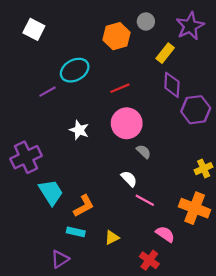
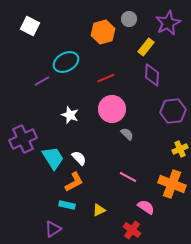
purple hexagon: (196, 110) -> (173, 111), moved
white semicircle: (129, 179) -> (79, 158), moved
cyan trapezoid: (51, 192) -> (53, 158), moved

